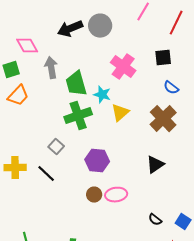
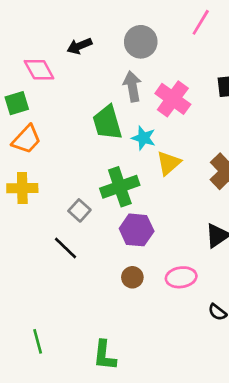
black arrow: (70, 29) -> (79, 46), moved, size x0.7
gray arrow: (51, 68) -> (132, 86), moved
green cross: (78, 116) -> (120, 187), moved
yellow cross: (15, 168) -> (22, 188), moved
pink ellipse: (116, 195) -> (181, 277), moved

